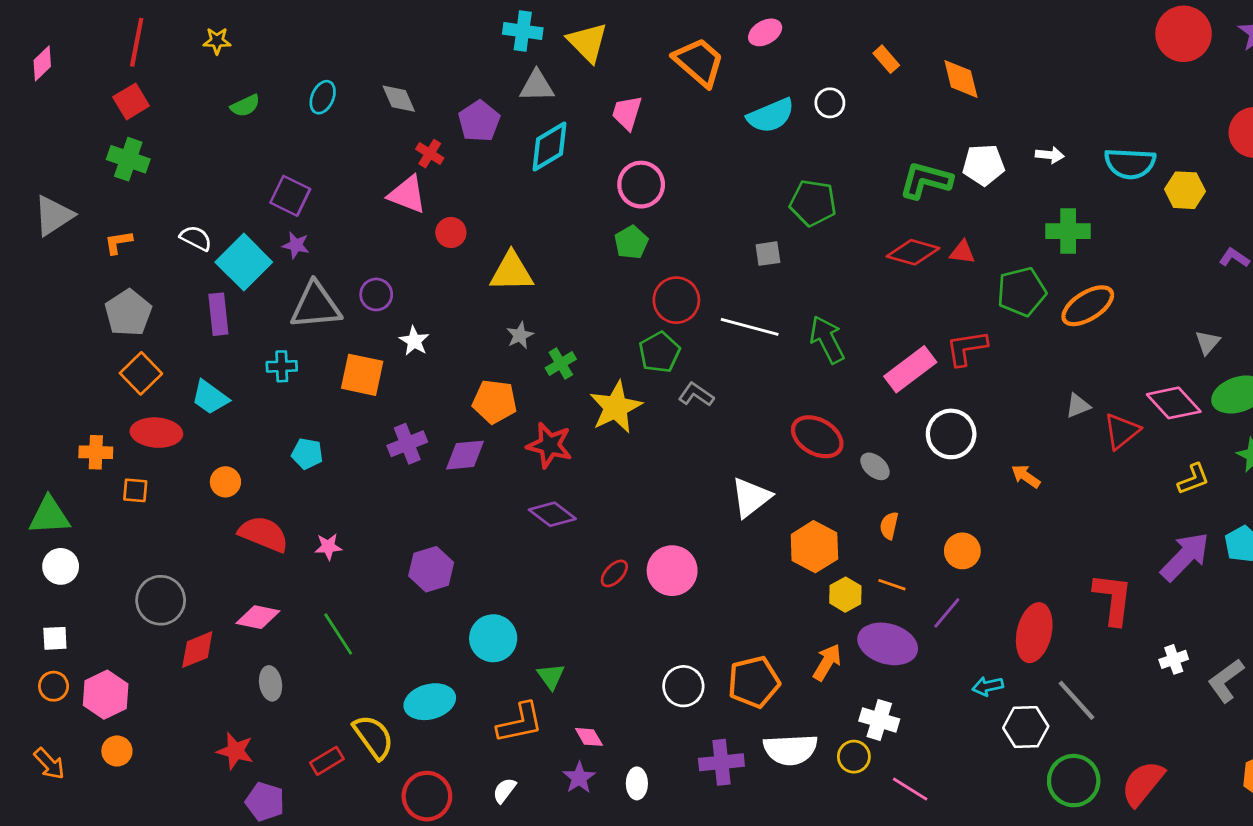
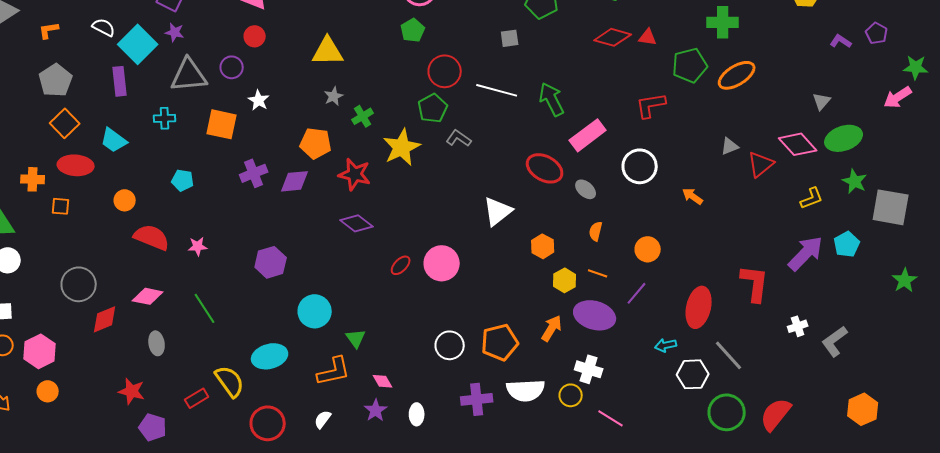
red circle: (451, 232) -> (255, 36), moved
pink rectangle: (910, 369) -> (588, 135), moved
orange hexagon: (814, 547) -> (543, 246), size x0.7

